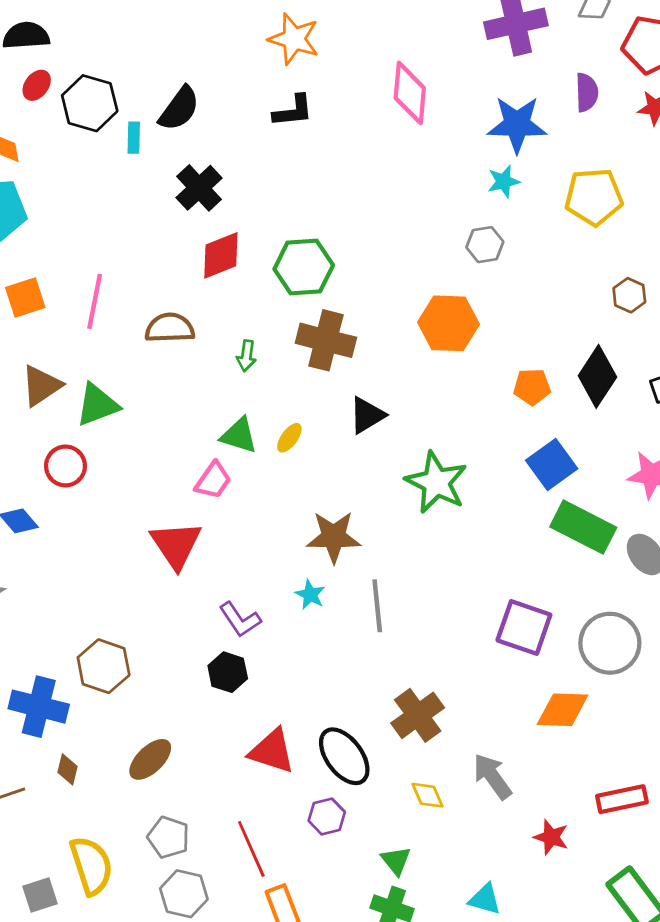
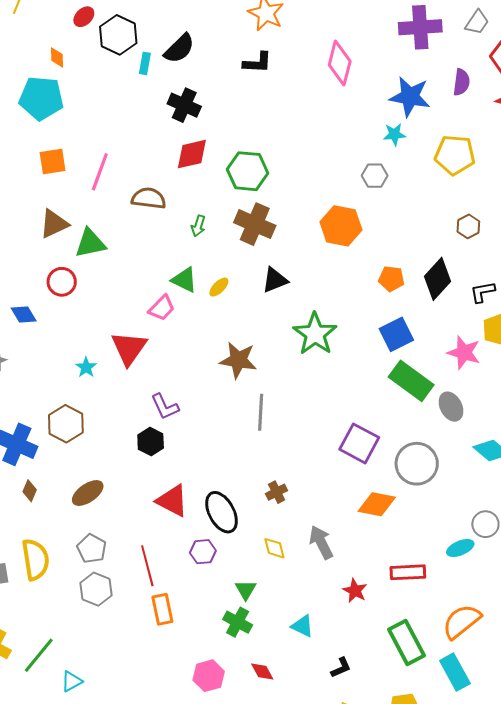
black cross: (199, 188) -> (184, 105), turned -32
cyan star: (310, 595) -> (86, 367), moved
brown cross: (418, 715) -> (277, 492), size x0.6

